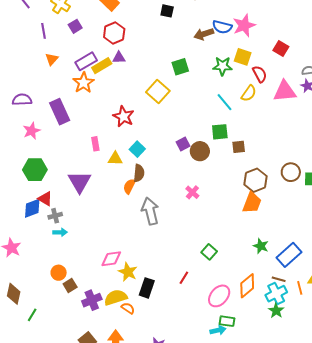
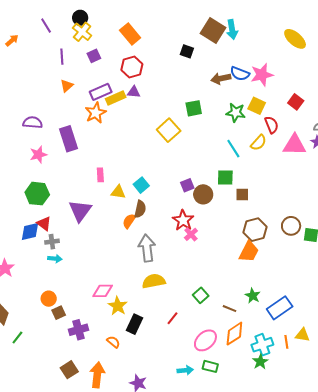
red star: (124, 116) -> (183, 220), moved
brown line: (279, 279) -> (230, 309), moved
yellow semicircle: (116, 297) -> (154, 281), moved
cyan arrow: (218, 330) -> (185, 370), moved

